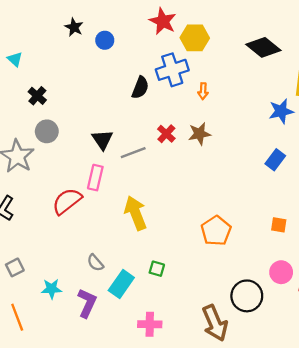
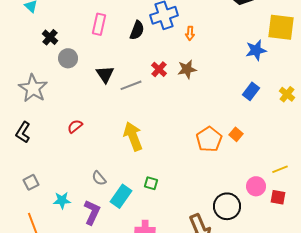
gray circle: (47, 131) -> (68, 58), moved
pink rectangle: (95, 178) -> (99, 24), moved
red semicircle: (67, 201) -> (75, 126), size x0.6
orange square: (279, 225) -> (236, 134), moved, turned 32
orange pentagon: (216, 231) -> (209, 139), moved

